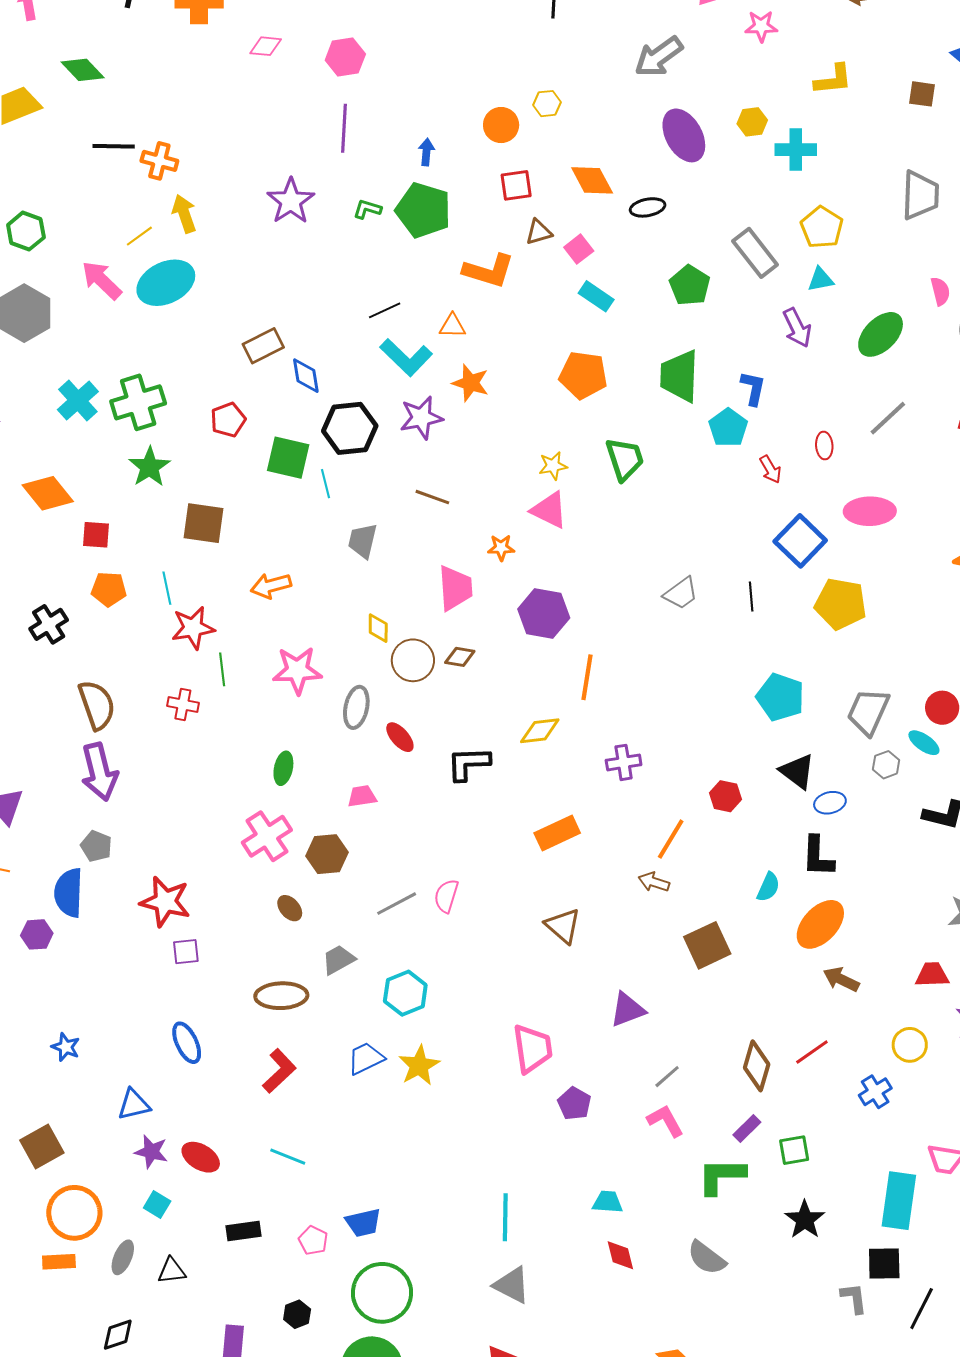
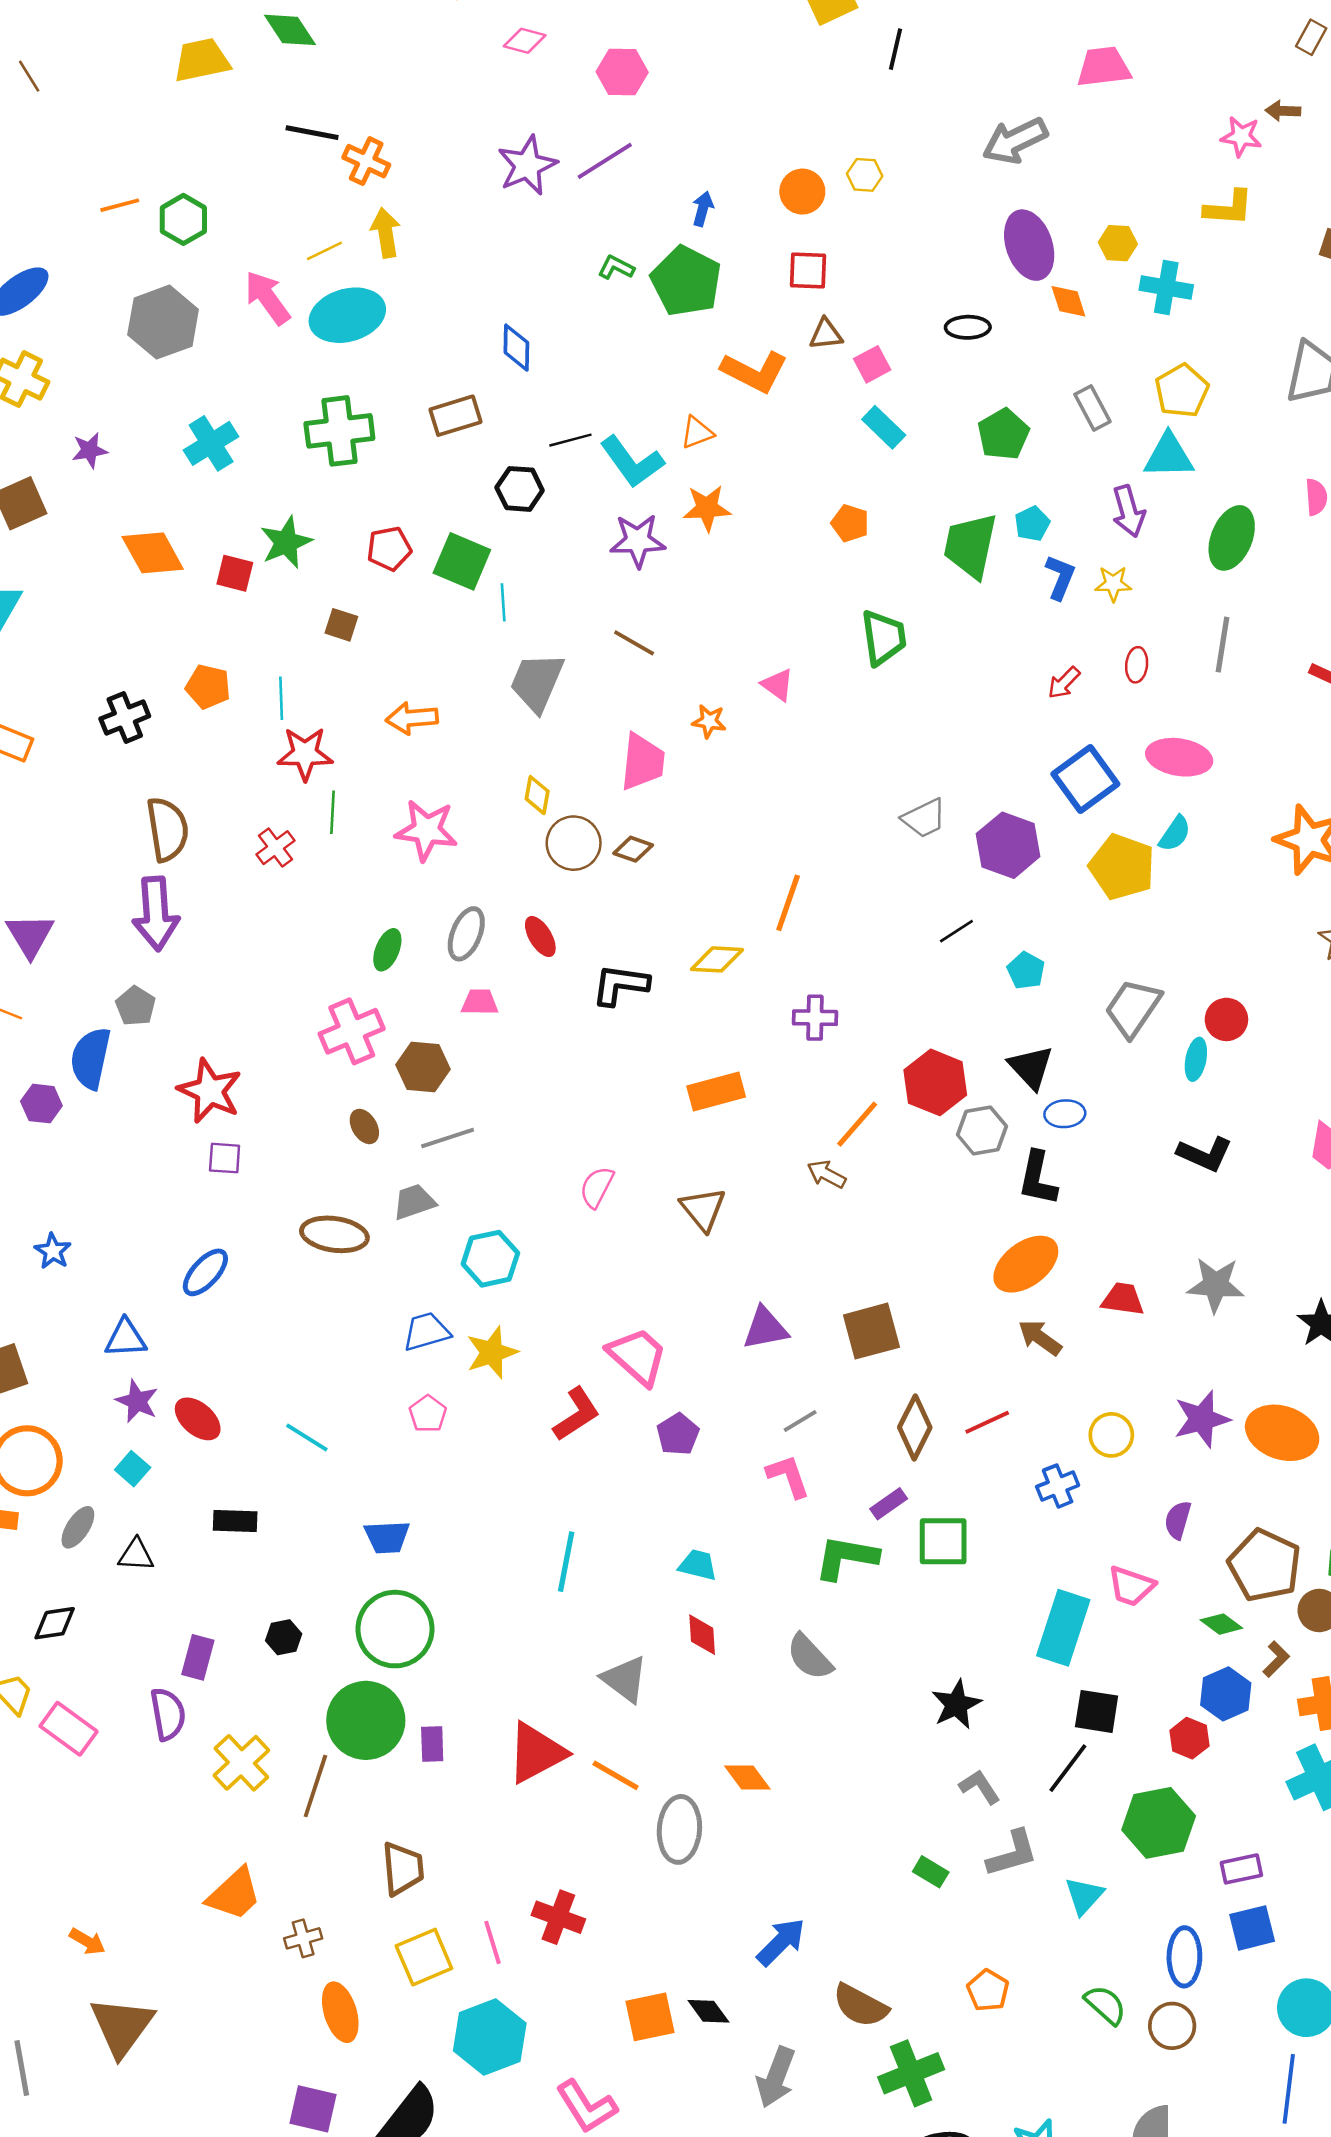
pink star: (761, 26) -> (1241, 136), moved
purple line: (344, 128) -> (605, 161), turned 45
orange diamond: (592, 180) -> (1068, 301), moved, size x0.7
purple star: (291, 201) -> (527, 165), moved
gray rectangle: (755, 253) -> (1092, 408), size x0.7
cyan triangle: (821, 279) -> (1169, 456), size x1.5
black line: (385, 310) -> (570, 440), moved
orange triangle: (452, 326) -> (697, 433), turned -32
green ellipse: (881, 334) -> (1232, 538), turned -33
orange pentagon: (583, 375) -> (850, 523), size x0.6
blue diamond: (306, 376) -> (516, 348), moved
orange star: (470, 383) -> (707, 508), turned -30
green cross: (138, 402) -> (339, 431), moved
gray line: (888, 418) -> (1222, 645), turned -48
red pentagon: (228, 420) -> (389, 549), moved
black hexagon: (350, 428) -> (520, 489), moved, size x0.7
cyan pentagon: (728, 428) -> (1032, 524), moved, size x0.7
yellow star: (553, 466) -> (1113, 584), moved
red arrow: (770, 469) -> (1064, 683), turned 64
pink triangle: (549, 510) -> (778, 685), size x0.7
brown square: (203, 523) -> (341, 625), size x0.6
red square: (96, 535) -> (235, 573), moved
gray trapezoid: (363, 541) -> (537, 682), size x1.4
black line: (751, 597) -> (956, 931), moved, turned 52
purple hexagon: (544, 613) -> (1008, 845), moved
cyan pentagon: (780, 697) -> (1026, 970), size x0.6
red cross: (183, 704) -> (276, 848), turned 32
gray ellipse: (356, 707) -> (466, 934), moved
cyan ellipse: (924, 743) -> (1196, 1059), turned 56
gray hexagon: (886, 765) -> (982, 1131), moved, size x1.4
red hexagon: (725, 796) -> (935, 1082), size x1.6
cyan semicircle: (768, 887) -> (1175, 834), moved
pink semicircle: (446, 896) -> (597, 1187), moved
gray line: (397, 904) -> (448, 1138), moved
brown square: (707, 945) -> (871, 1331), moved
red trapezoid: (932, 975) -> (1123, 1299), moved
blue ellipse: (187, 1043) -> (205, 1272), turned 57
pink trapezoid: (532, 1049) -> (638, 1356), turned -50
red L-shape: (279, 1071) -> (577, 1414), moved
green square: (794, 1150) -> (943, 1541), size x1.4
black star: (805, 1220) -> (956, 1704), moved
pink pentagon: (313, 1240) -> (428, 1414), moved
black square: (884, 1264) -> (1097, 1711), moved
gray triangle: (512, 1285) -> (625, 1679), moved
gray L-shape: (854, 1298) -> (980, 1787), moved, turned -36

